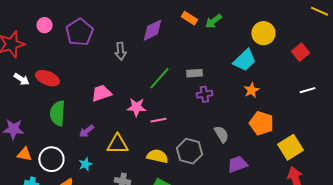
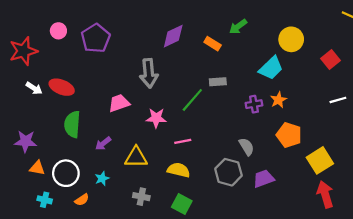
orange rectangle: (189, 18) -> (213, 44), moved
gray arrow: (120, 51) -> (149, 73), moved, size x1.5
green line: (159, 78) -> (192, 100), moved
purple cross: (204, 94) -> (254, 104), moved
pink line: (158, 120) -> (183, 141), moved
gray hexagon: (189, 151) -> (228, 172), moved

